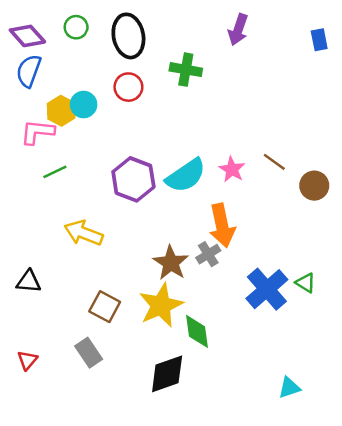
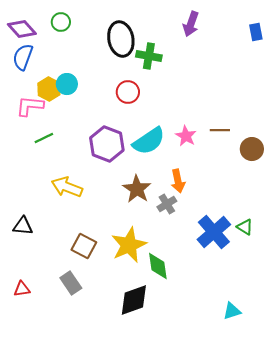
black ellipse: (128, 36) -> (121, 39), moved
red circle: (128, 87) -> (128, 92), moved
brown line: (274, 162) -> (220, 130), turned -36
orange arrow: (222, 225) -> (178, 181), size x0.7
brown star: (171, 263) -> (137, 189), moved
red triangle: (27, 360) -> (22, 289), turned 42

